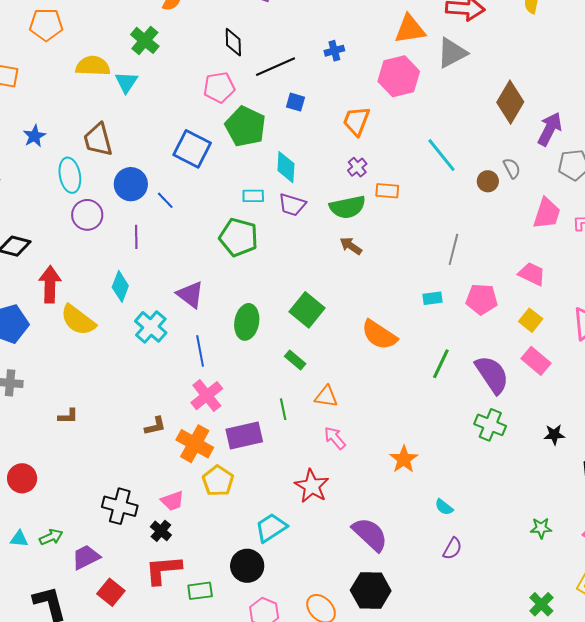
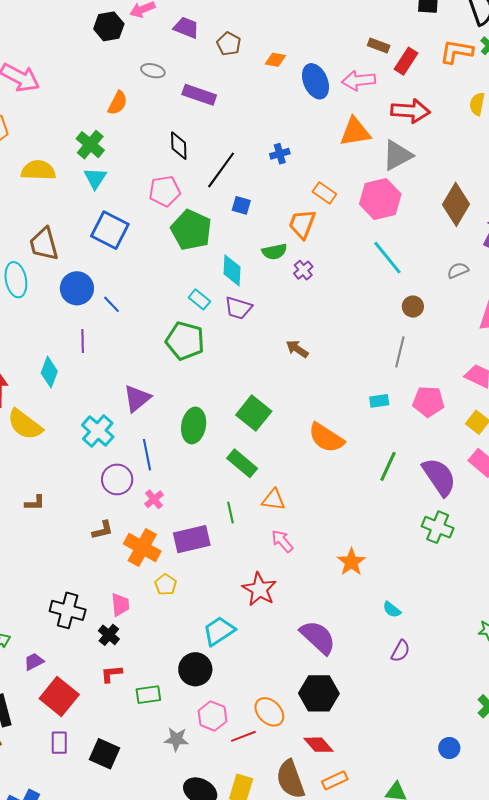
black line: (275, 67) -> (221, 170), turned -30
pink hexagon: (399, 76) -> (380, 199), moved
cyan triangle: (126, 82) -> (95, 178), moved
blue square: (192, 149) -> (110, 230), moved
gray semicircle: (512, 168) -> (458, 270), turned -85
brown circle: (488, 181) -> (413, 307), moved
orange rectangle: (387, 191) -> (324, 193), moved, turned 30
cyan rectangle: (253, 196) -> (199, 299), turned 40
green semicircle: (347, 207) -> (274, 252), moved, size x0.7
purple circle: (87, 215) -> (117, 479), moved
cyan diamond: (120, 286) -> (49, 372), moved
purple triangle: (190, 295) -> (137, 398), turned 44
green rectangle: (295, 360) -> (242, 463), size x1.4
pink cross: (207, 396) -> (154, 499), size x0.6
brown L-shape: (68, 416) -> (35, 503), moved
yellow pentagon: (218, 481) -> (166, 585), size x0.7
pink trapezoid: (172, 501) -> (120, 605), turned -75
purple trapezoid: (86, 557) -> (34, 662), size x0.7
red L-shape: (163, 570) -> (111, 674), size x0.6
red square: (111, 592) -> (59, 696), size x1.4

